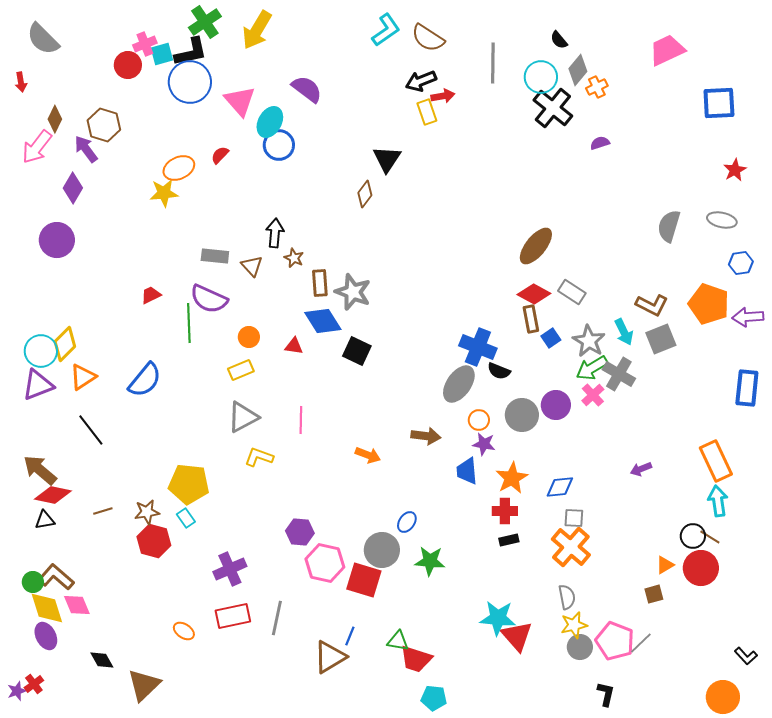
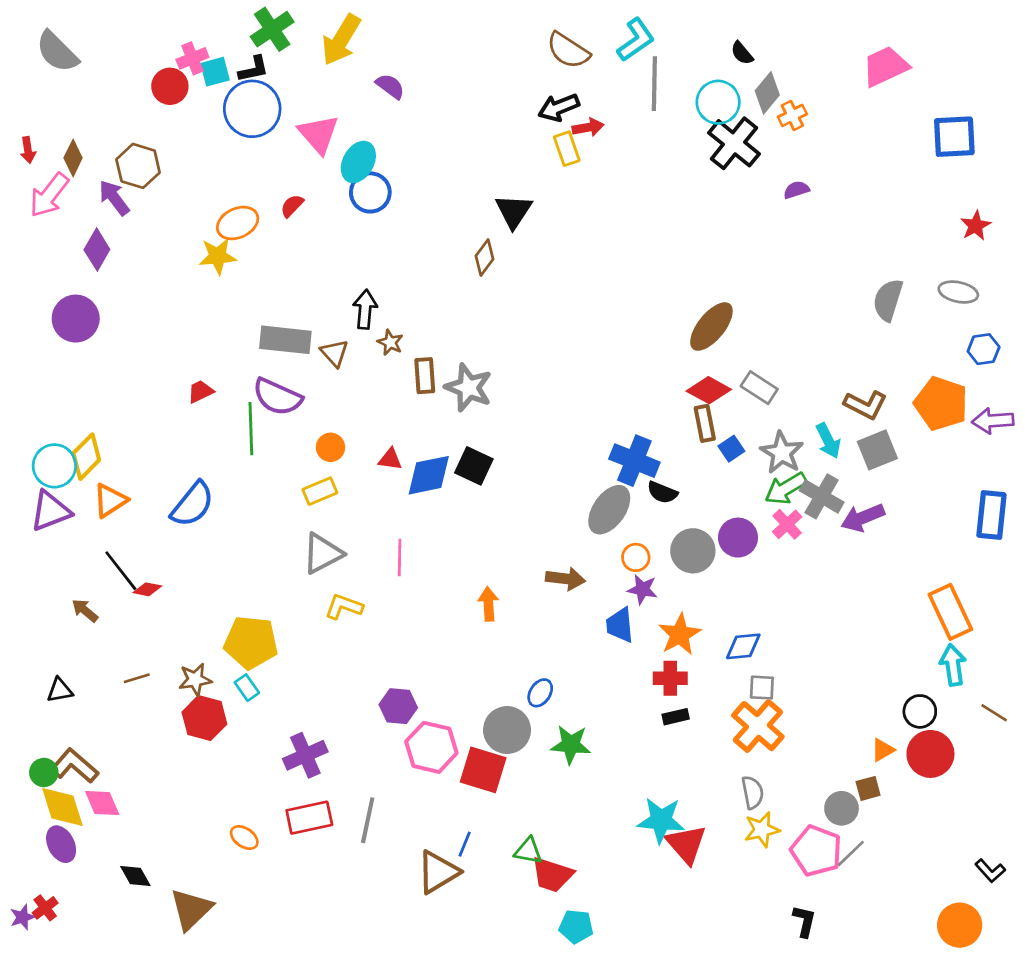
cyan L-shape: (386, 30) -> (636, 40), moved
black L-shape: (191, 52) -> (254, 69), size x0.7
red arrow: (21, 82) -> (28, 150), moved
purple semicircle: (307, 89) -> (390, 86), moved, size x0.7
gray rectangle: (215, 256) -> (285, 340), size x1.4
blue diamond: (323, 321) -> (429, 475), moved, turned -69
orange arrow: (368, 455) -> (488, 604), turned -115
purple arrow: (641, 469) -> (863, 518), moved, size x1.5
brown arrow: (40, 470) -> (85, 611), moved, size x0.6
red diamond: (53, 495) -> (147, 589), moved, size x0.6
brown line: (710, 537) -> (994, 713), moved
gray circle: (580, 647) -> (842, 808), moved

